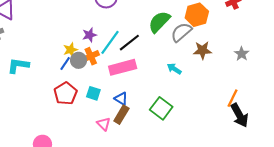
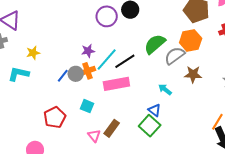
yellow star: (70, 50) -> (33, 53), moved
red pentagon: (66, 93) -> (55, 117), moved
blue triangle: (121, 99) -> (154, 110), moved

